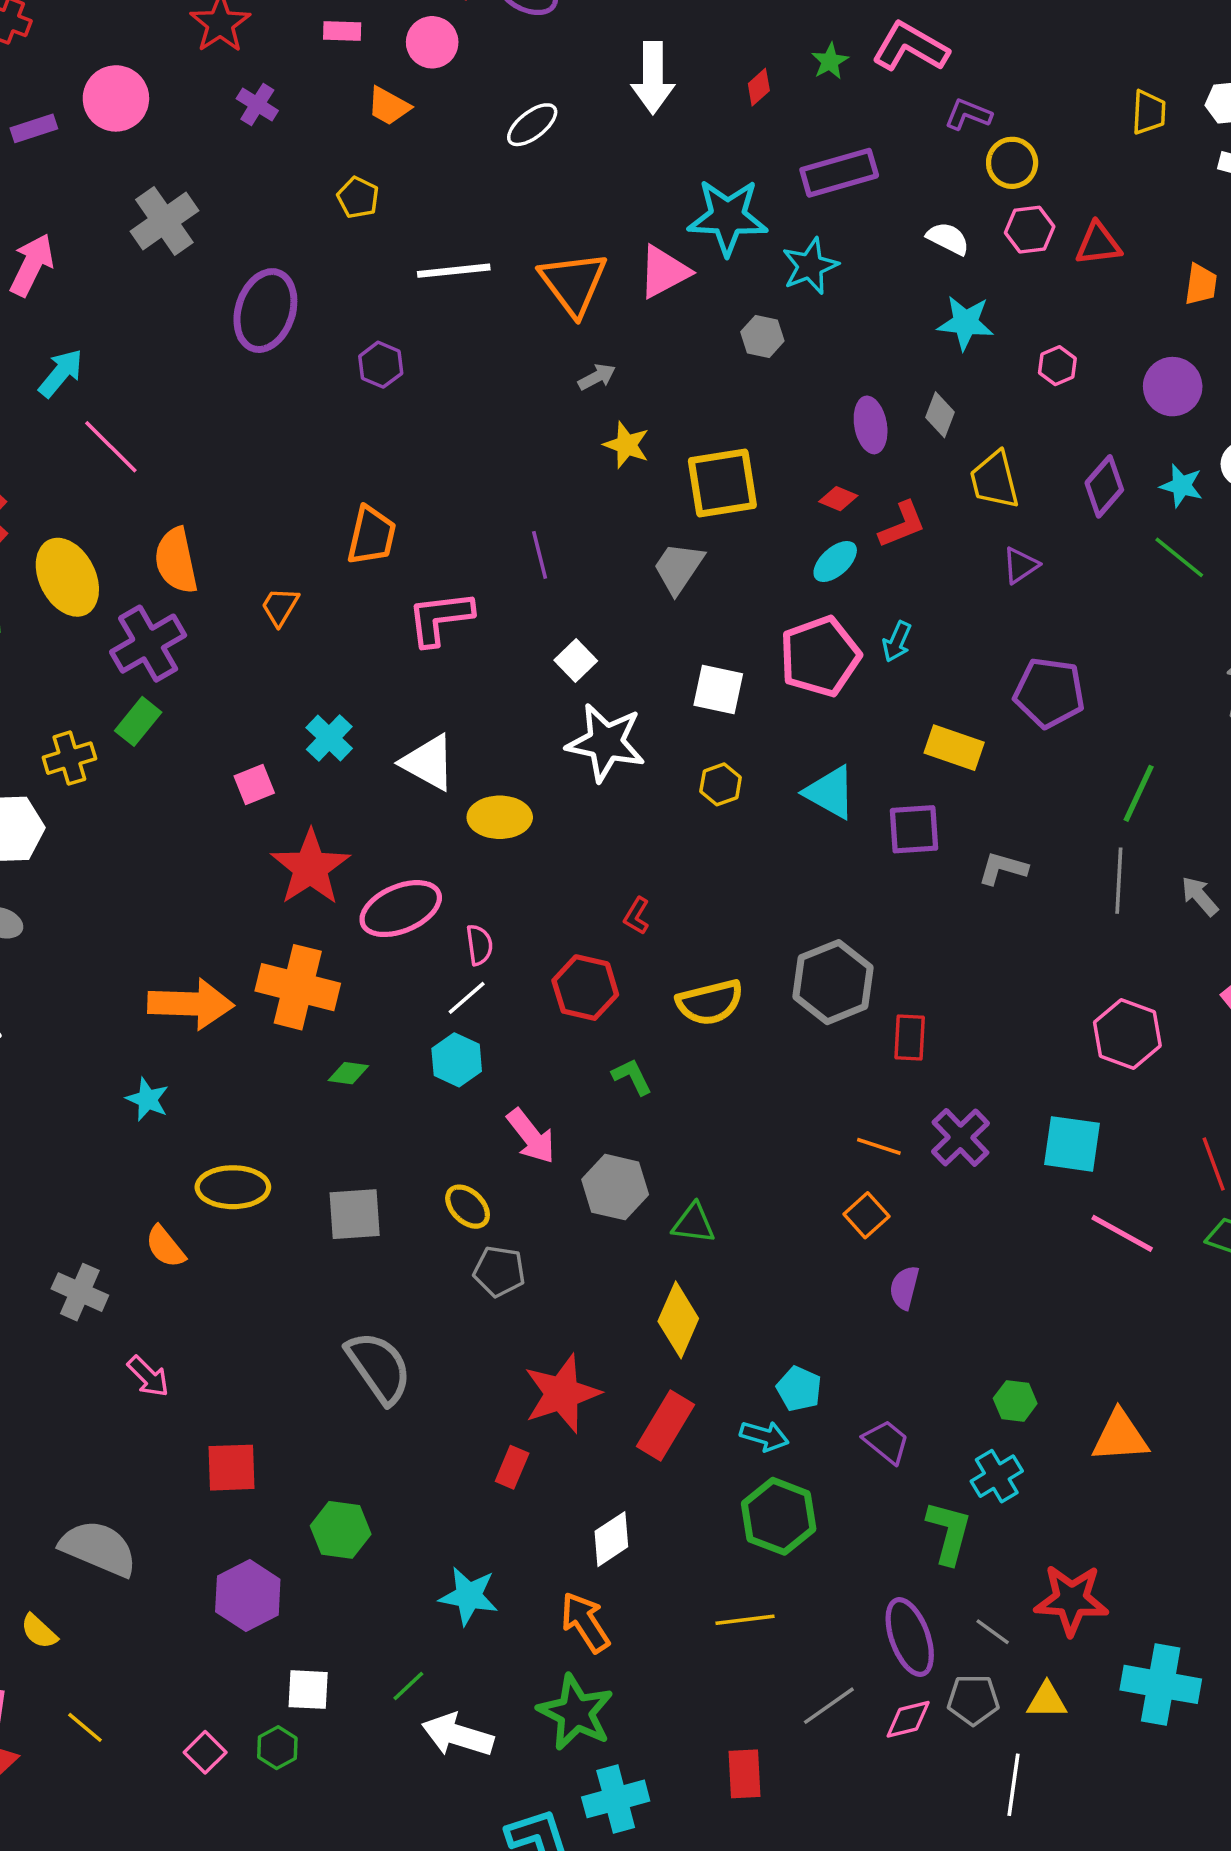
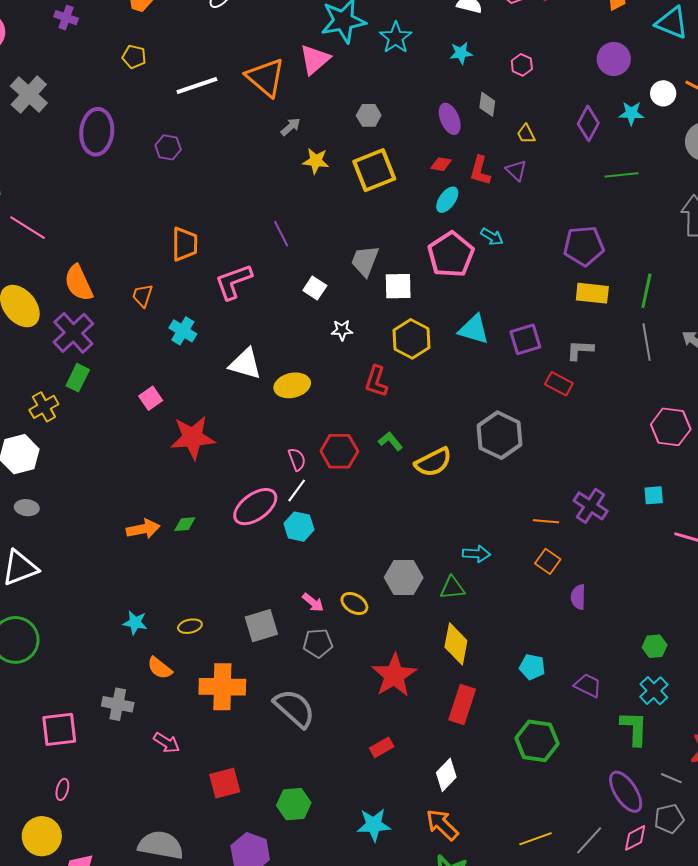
cyan star: (965, 323) -> (461, 53), moved, size x0.7
gray hexagon: (762, 336) -> (369, 115), moved
pink hexagon: (1057, 366) -> (522, 65), moved
yellow trapezoid: (994, 480) -> (526, 134), size x0.6
red L-shape: (902, 525) -> (480, 171), turned 140
green line: (1179, 557) -> (622, 175), moved, turned -32
purple triangle: (1021, 565) -> (516, 170), moved, turned -30
gray trapezoid: (678, 568) -> (365, 261), moved
cyan arrow: (897, 642) -> (492, 237), turned -70
cyan cross: (329, 738) -> (183, 331), moved
white star: (606, 743) -> (342, 330), size x0.5
yellow rectangle: (954, 748) -> (592, 293), moved
yellow hexagon: (721, 784) -> (411, 339), size x1.6
red star: (310, 867) -> (193, 438), turned -30
pink ellipse: (401, 909) -> (255, 507), moved
red L-shape: (637, 916) -> (376, 381), moved, size x1.5
orange cross: (298, 987) -> (222, 687), moved
red hexagon: (585, 988) -> (339, 451), moved
orange arrow: (191, 1004) -> (143, 529), size x0.7
red rectangle: (910, 1037) -> (559, 384), moved, turned -52
green diamond: (348, 1073) -> (185, 524), moved
green L-shape: (632, 1077) -> (390, 441), moved
cyan star: (147, 1099) -> (135, 623), moved
pink arrow: (531, 1136) -> (313, 602), moved, size x0.7
cyan square: (1072, 1144) -> (654, 495), size x0.6
yellow ellipse: (233, 1187) -> (190, 626), size x0.6
yellow ellipse: (468, 1207) -> (354, 604), moved
gray pentagon: (499, 1271) -> (318, 643), moved
red star: (562, 1394) -> (394, 675), moved
cyan arrow: (764, 1436) -> (476, 554), moved
red rectangle: (512, 1467) -> (382, 747), turned 50
yellow line: (745, 1620) -> (536, 839), moved

